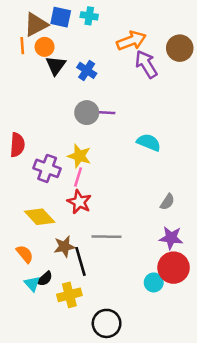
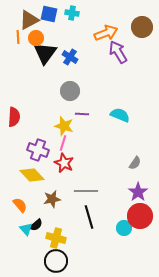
brown circle: (180, 48) -> (142, 27), moved
black triangle: (56, 65) -> (45, 53), size x1.4
purple line: (107, 113) -> (82, 114), moved
purple cross: (47, 168) -> (38, 150), moved
purple star: (171, 238) -> (138, 192), turned 30
black line: (81, 261) -> (89, 217), moved
yellow cross: (69, 295) -> (56, 238), turned 30
black circle: (107, 323) -> (56, 261), moved

